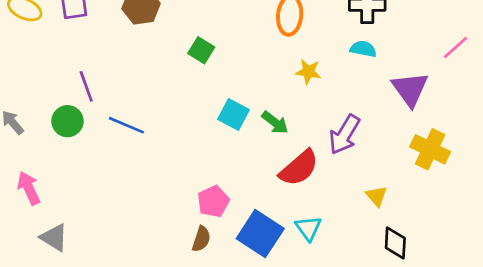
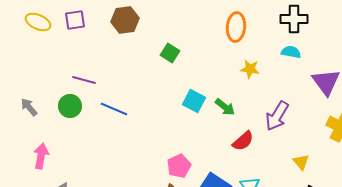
purple line: (86, 86) -> (84, 80), turned -55
red semicircle: (299, 168) -> (243, 141), size x0.7
pink arrow: (29, 188) -> (41, 156), turned 35

